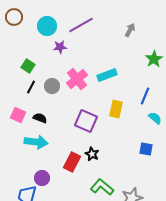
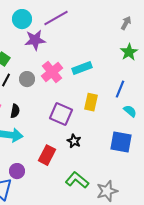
gray arrow: (130, 30) -> (126, 23), moved
purple star: (60, 47) -> (35, 40), size x1.5
black semicircle: (40, 118) -> (15, 111), turned 80
blue square: (146, 149) -> (121, 142), size x1.6
black star: (92, 154) -> (74, 141), moved

